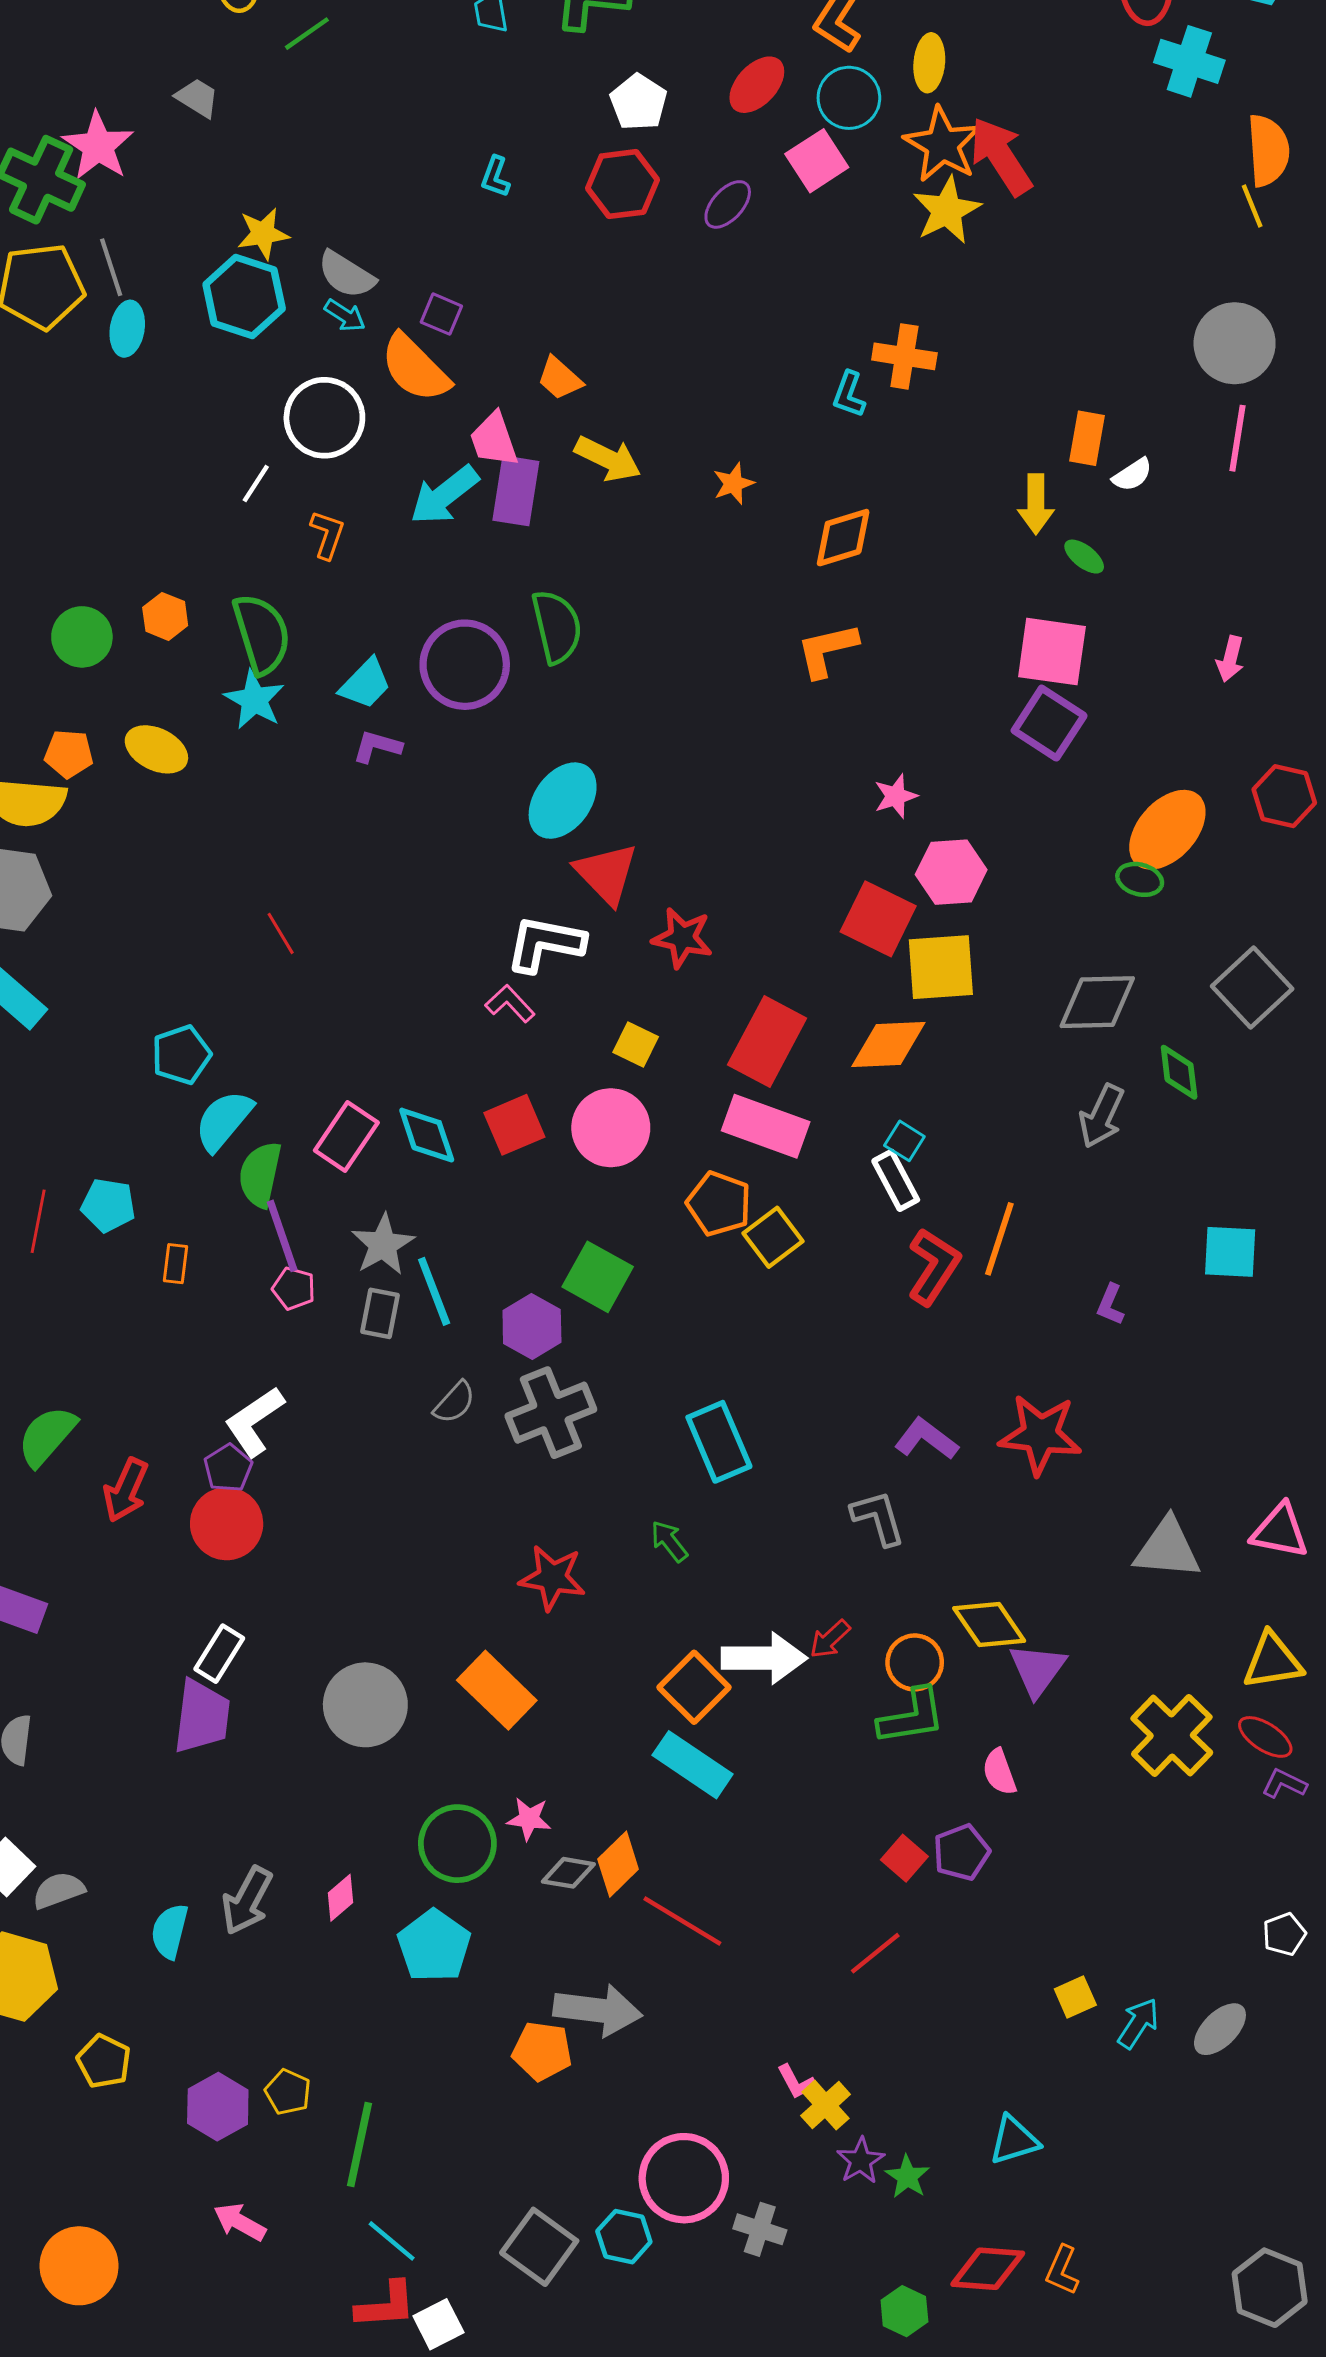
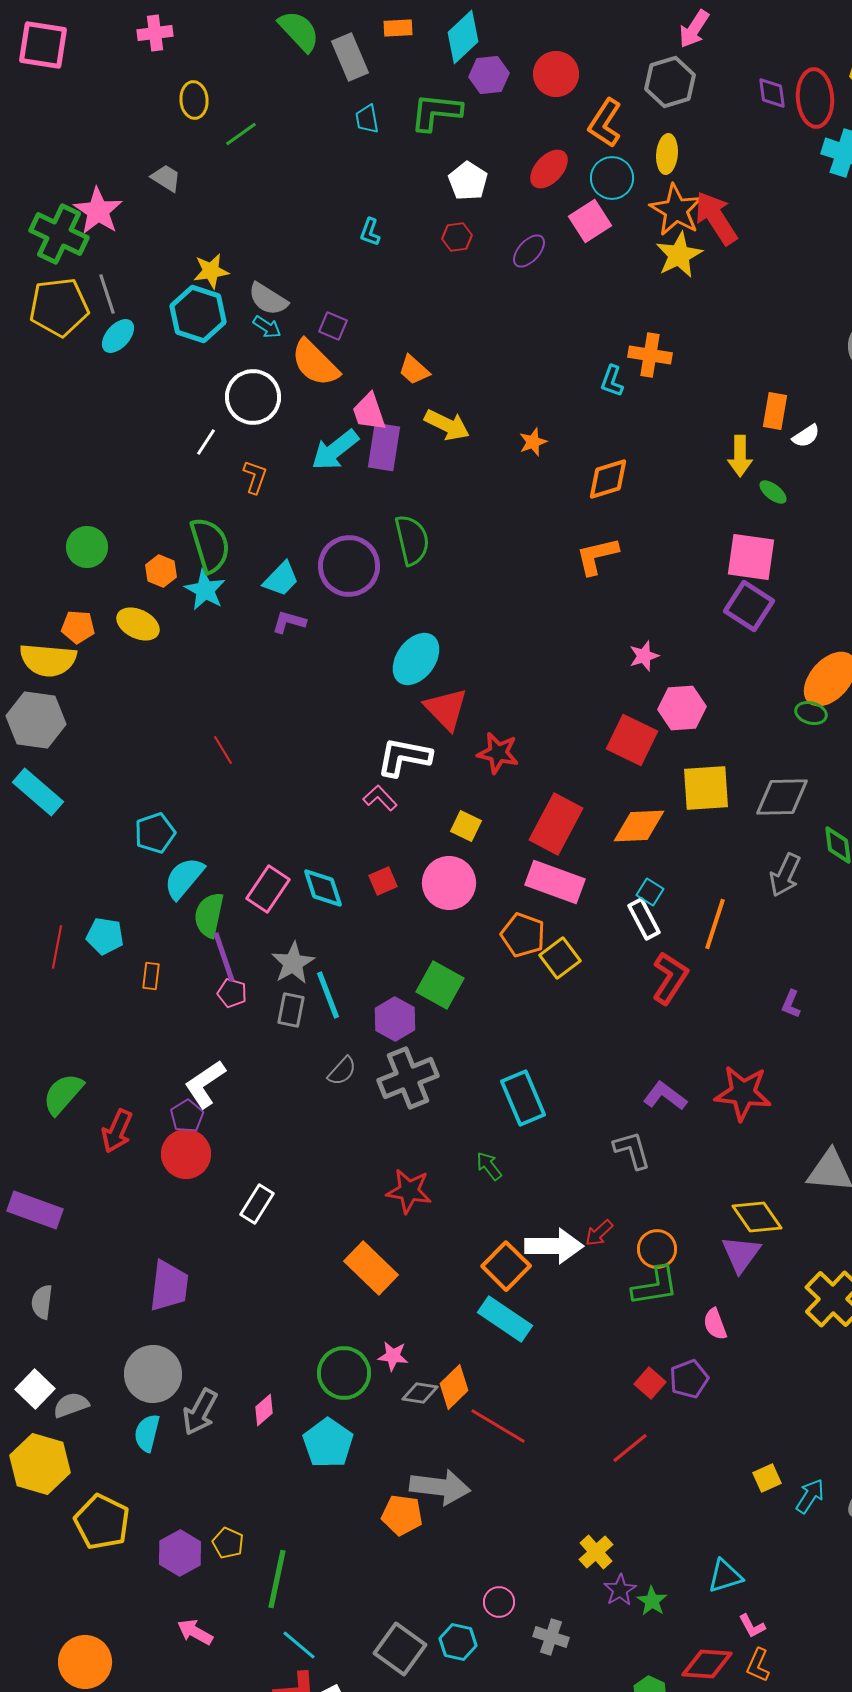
red hexagon: (622, 184) -> (457, 237), size x0.6
cyan ellipse: (127, 329) -> (118, 336), turned 33
orange hexagon: (165, 616) -> (161, 571), moved
yellow square: (941, 967) -> (706, 788), moved
red square: (514, 1125) -> (383, 881), size x0.7
orange line: (999, 1239) -> (715, 924), moved
yellow diamond: (989, 1624) -> (757, 1217), moved
white rectangle: (219, 1654) -> (257, 1204), moved
gray circle: (365, 1705) -> (153, 1374), moved
yellow pentagon: (104, 2061) -> (102, 1522), size x1.5
pink L-shape: (796, 2082) -> (752, 1626), moved
pink circle: (684, 2178) -> (499, 1602), size x0.5

